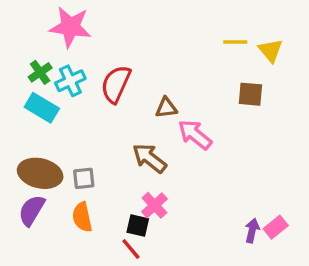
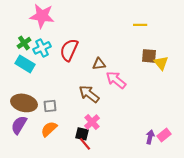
yellow triangle: (271, 50) -> (161, 63), moved
orange semicircle: (82, 217) -> (49, 129), turned 60
red line: (131, 249) -> (85, 144), moved

